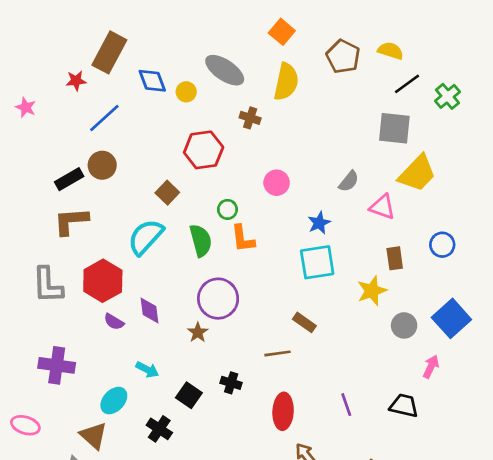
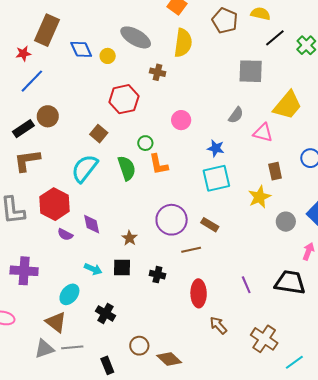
blue line: (104, 118) -> (32, 81), moved
gray square: (394, 128) -> (251, 71), moved
blue star: (319, 223) -> (216, 148), turned -30
purple circle: (218, 299) -> (172, 220), moved
black square: (189, 395) -> (122, 267), moved, turned -30
black trapezoid: (404, 406) -> (290, 282), size x1.4

